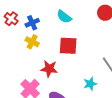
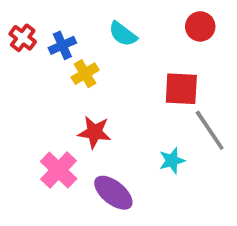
yellow cross: (32, 42) -> (85, 74), moved, turned 32
red square: (68, 46) -> (181, 89), moved

